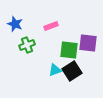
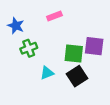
pink rectangle: (51, 26) -> (54, 16), moved
cyan triangle: (55, 70) -> (47, 73), moved

